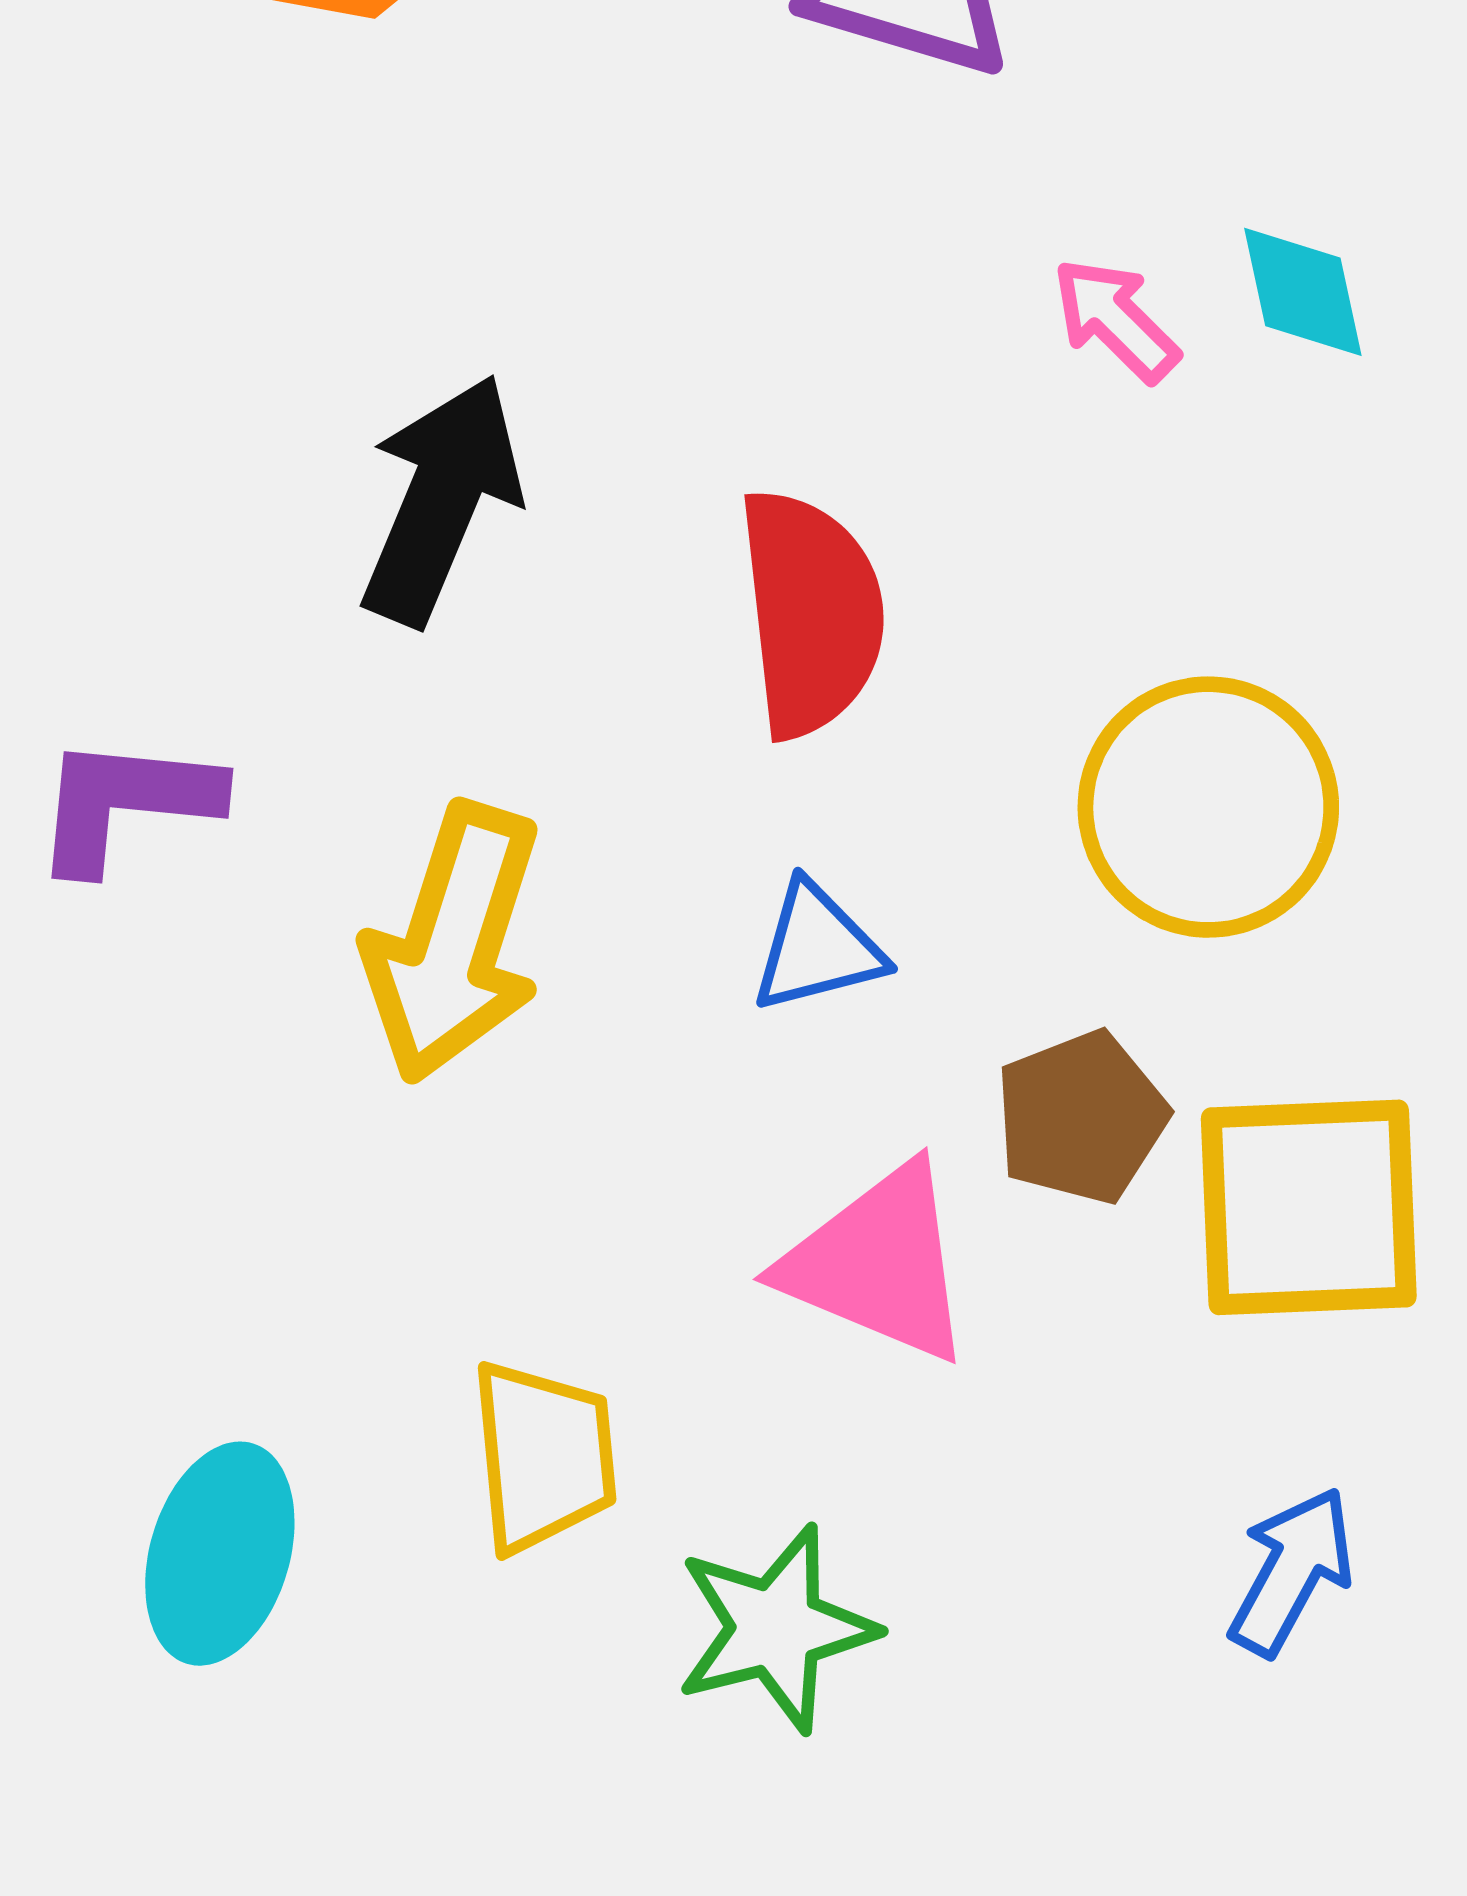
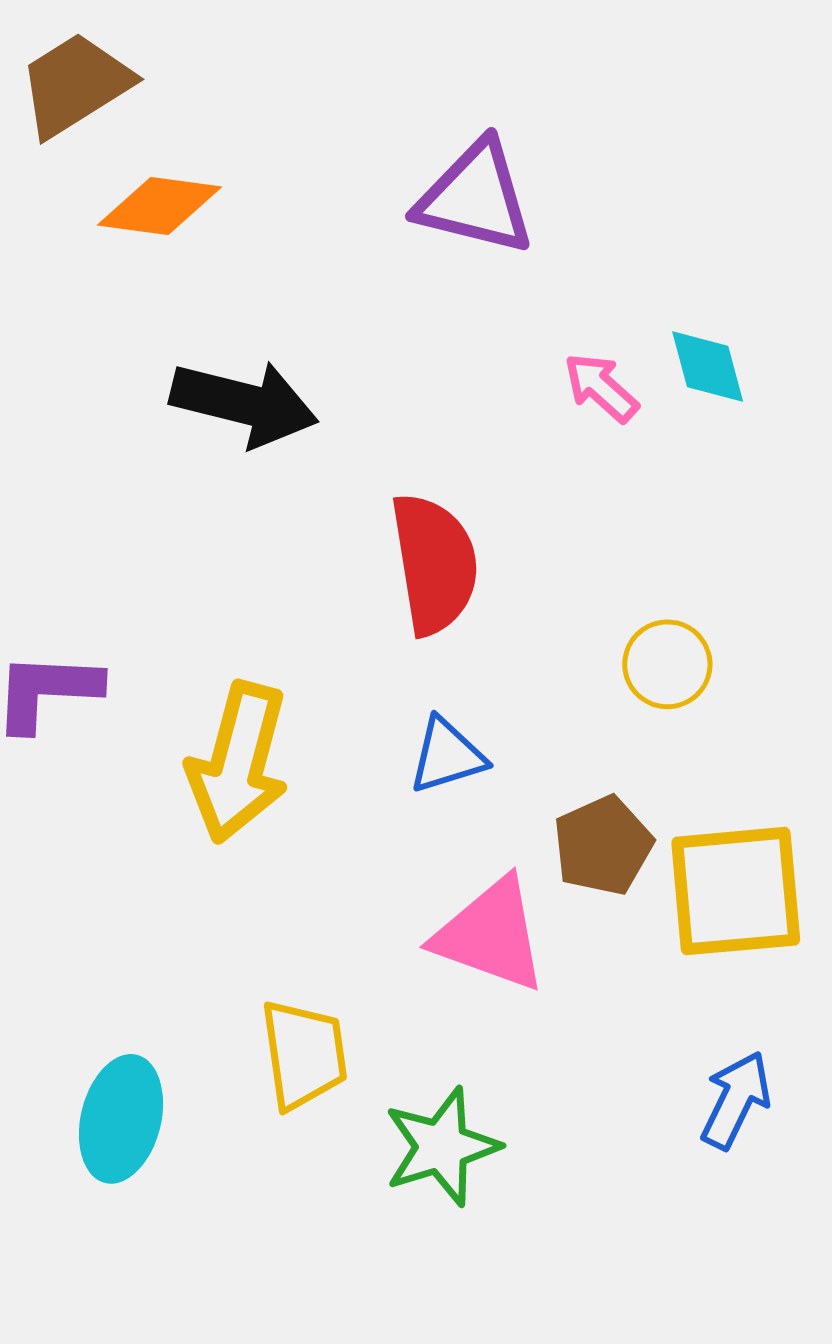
black arrow: (441, 500) -> (244, 403), moved, turned 84
yellow circle: (1208, 807) -> (667, 664), size x0.6

